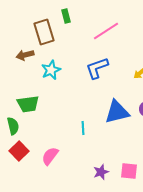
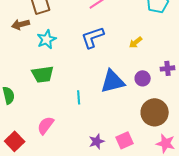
green trapezoid: (28, 104) -> (43, 74), moved
red square: (19, 151) -> (15, 141), moved
pink square: (129, 171) -> (125, 140), turned -30

